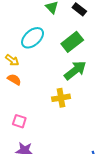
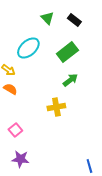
green arrow: (75, 70) -> (70, 80), size x0.7
pink square: (19, 121) -> (15, 130), turned 32

